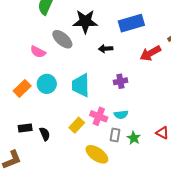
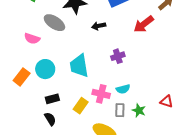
black rectangle: (25, 128) -> (52, 99), moved

